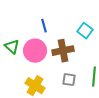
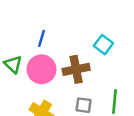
blue line: (44, 26) -> (41, 38), moved, turned 32

